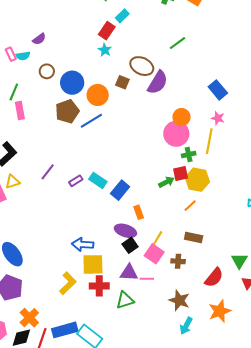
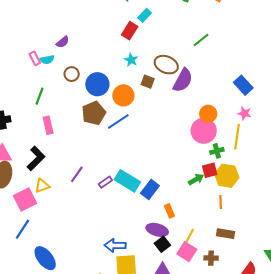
cyan star: (105, 50) -> (131, 60), moved
pink rectangle: (20, 110) -> (48, 125), moved
cyan rectangle: (98, 180) -> (127, 181), size x1.4
orange line: (190, 206) -> (221, 202), turned -48

